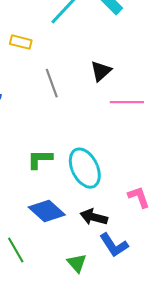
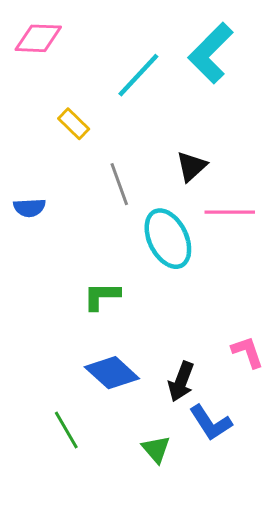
yellow rectangle: (21, 42) -> (74, 124), turned 30
cyan ellipse: (85, 168) -> (168, 239), moved
black arrow: (94, 217) -> (181, 381), turned -84

